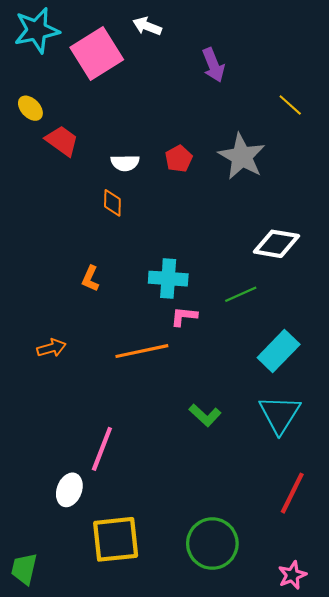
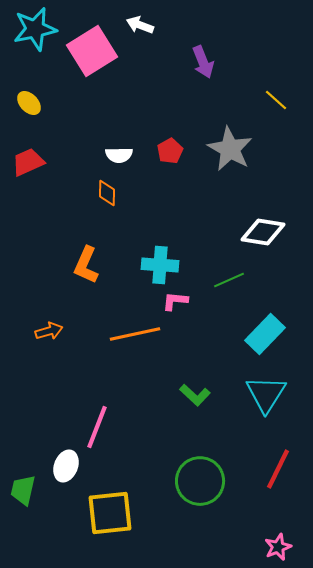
red trapezoid: (62, 141) -> (28, 162), moved, turned -60
orange L-shape: (90, 279) -> (86, 265), size x1.5
green circle: (212, 544) -> (200, 481), moved
green trapezoid: (24, 569) -> (23, 490), moved

